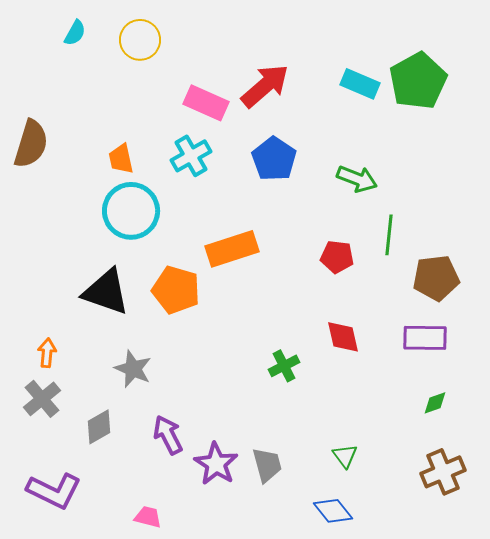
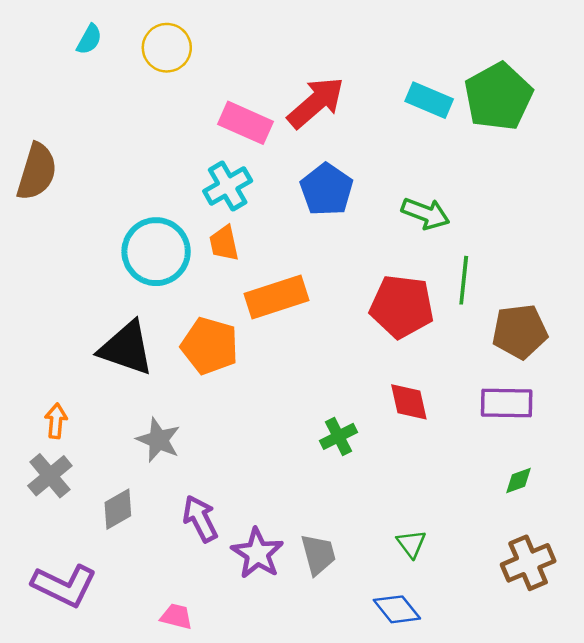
orange trapezoid: (121, 159) -> (224, 243), moved
red pentagon: (337, 257) -> (402, 306), size x1.6

